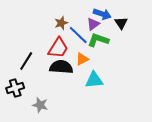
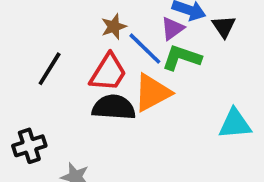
orange triangle: (82, 59) -> (152, 93), size x1.6
black line: (26, 61) -> (50, 69), moved
cyan triangle: (94, 80) -> (235, 124), moved

